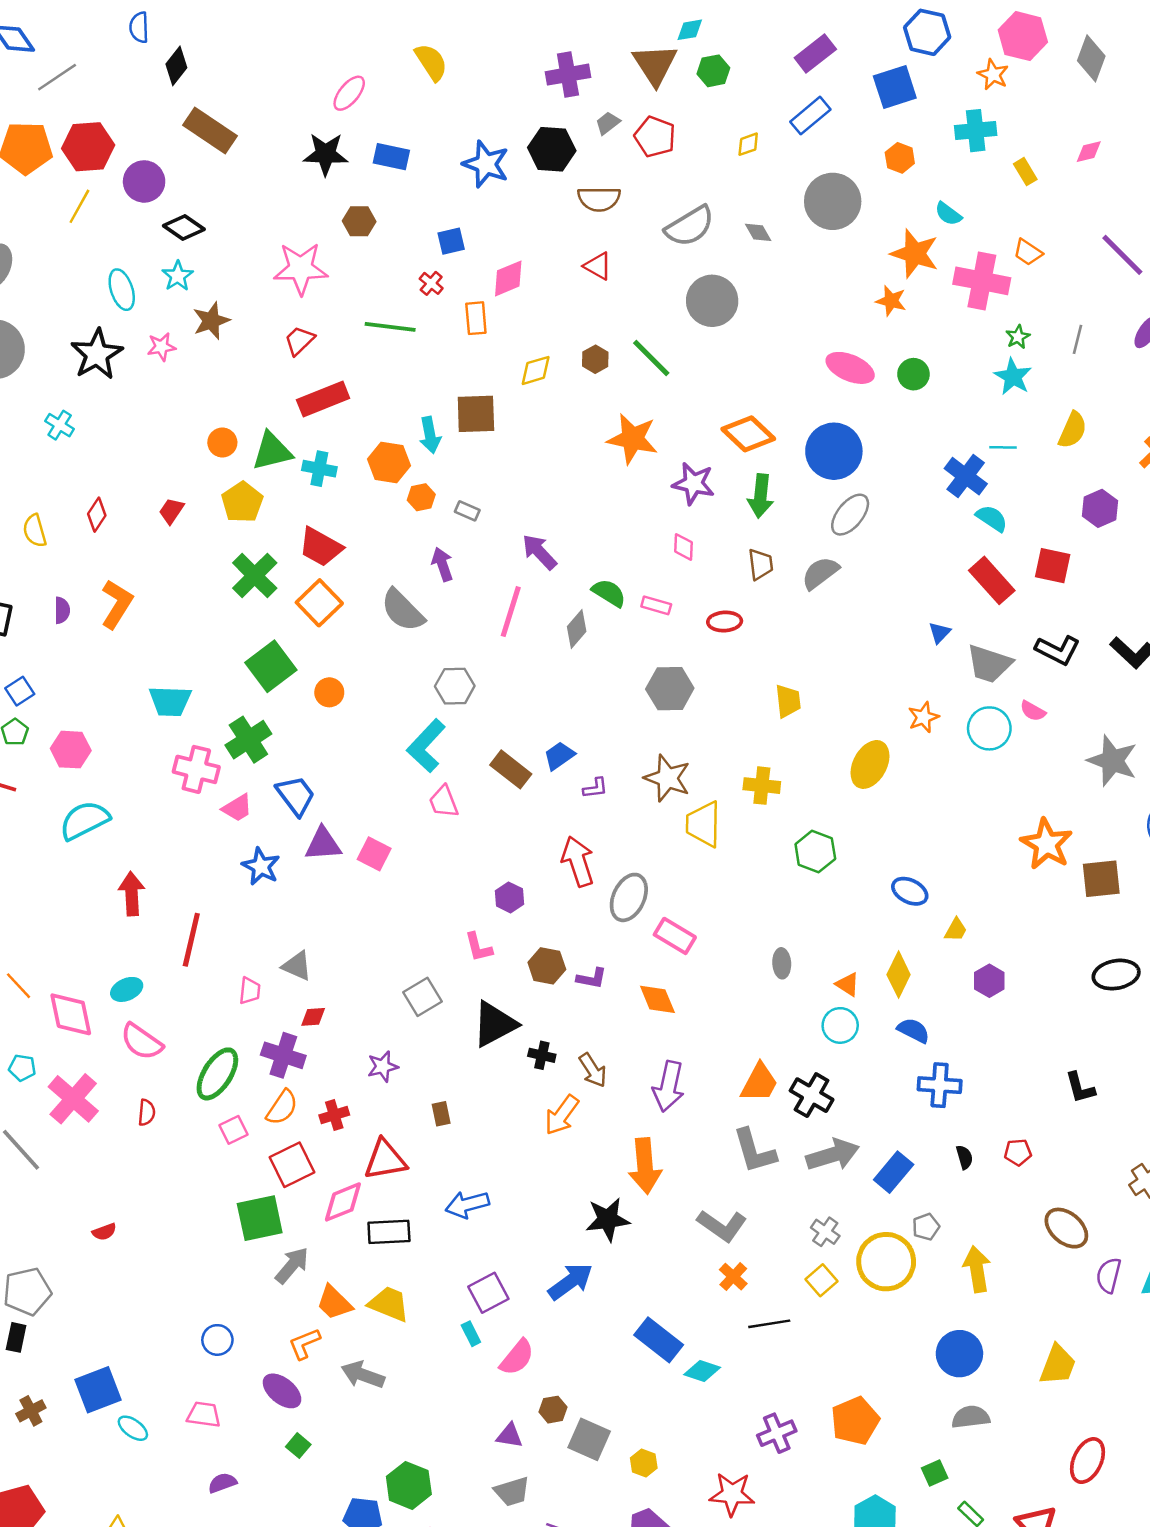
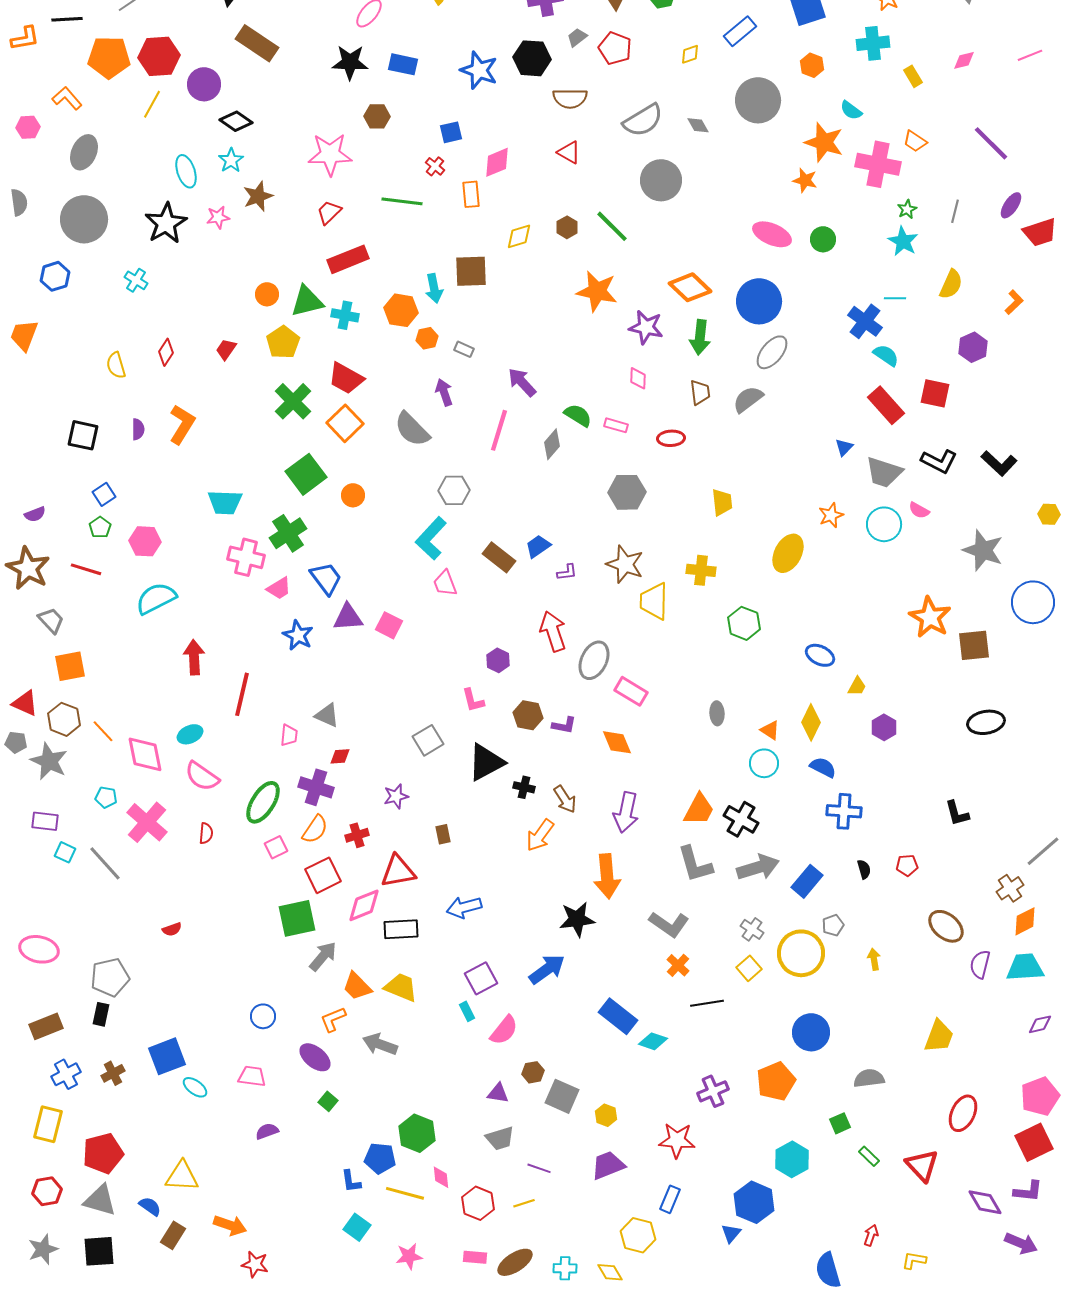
yellow arrow: (977, 1269) -> (874, 959), size x0.6
blue circle: (959, 1354) -> (811, 1032), moved

